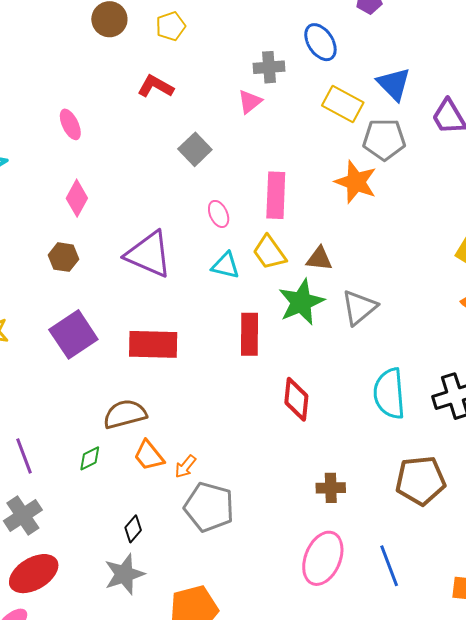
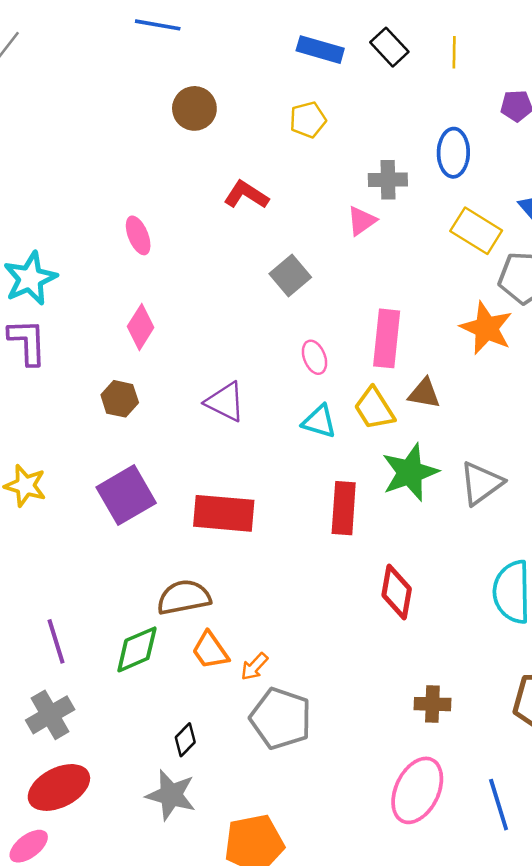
yellow pentagon: (171, 26) -> (308, 120), moved
blue ellipse: (320, 42) -> (453, 153), turned 30
purple triangle: (149, 254) -> (225, 402), size x0.7
brown triangle: (319, 259) -> (424, 393), moved
green diamond: (90, 458) -> (137, 649), size x1.6
gray star: (124, 574) -> (171, 795), turned 30

